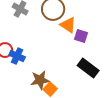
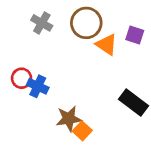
purple square: (81, 36) -> (135, 35), moved

